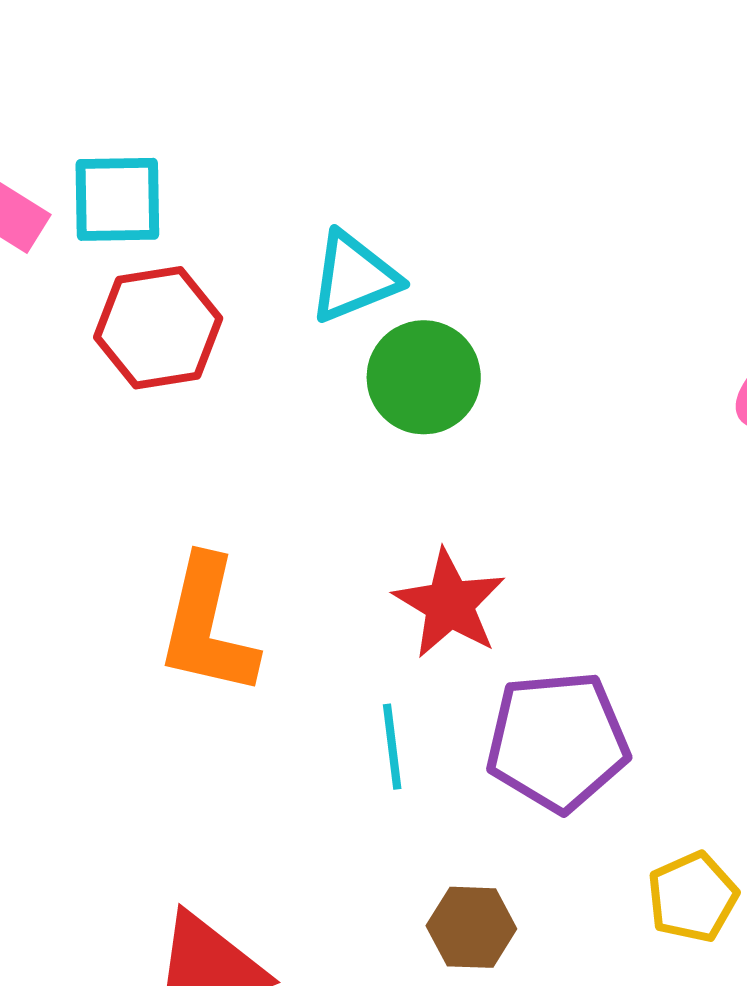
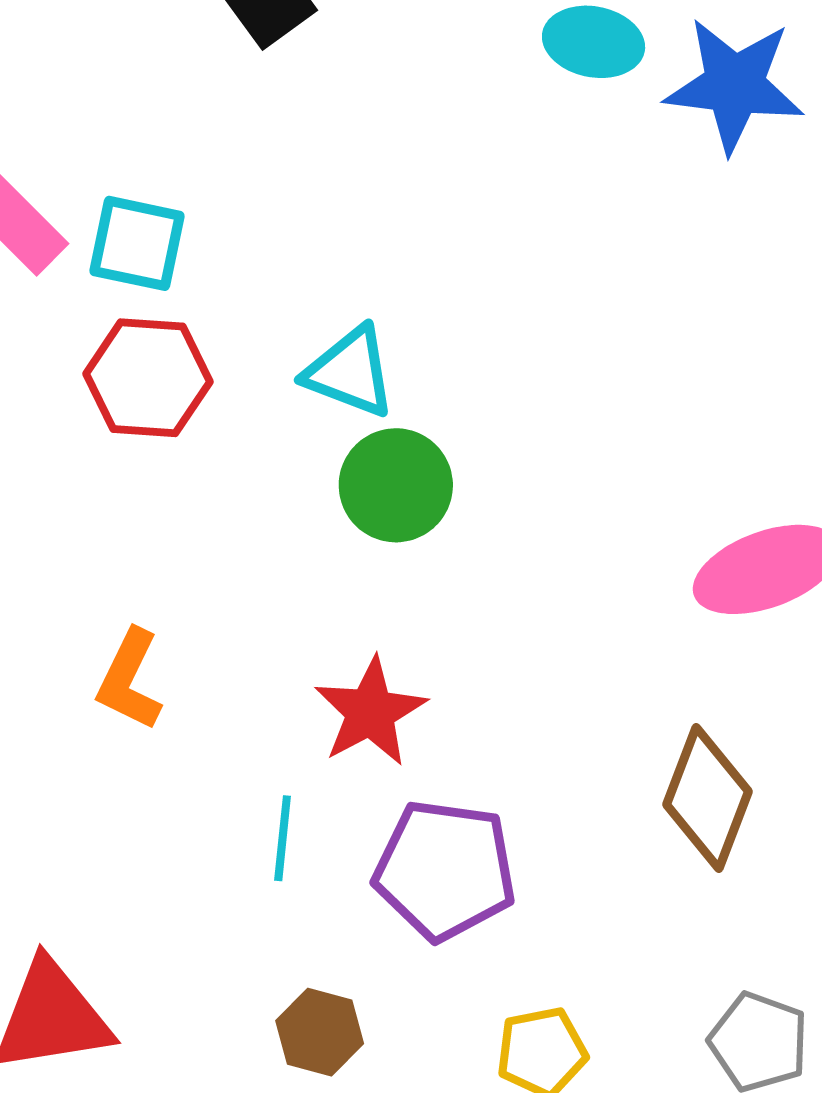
cyan triangle: (354, 277) -> (350, 372), turned 30
orange L-shape: (208, 626) -> (130, 680), size x0.7

